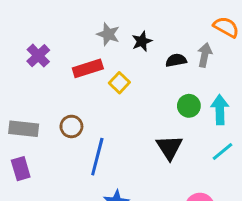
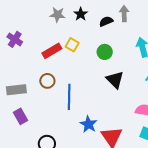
red rectangle: (88, 68) -> (52, 51), moved
green circle: (189, 106) -> (105, 52), moved

